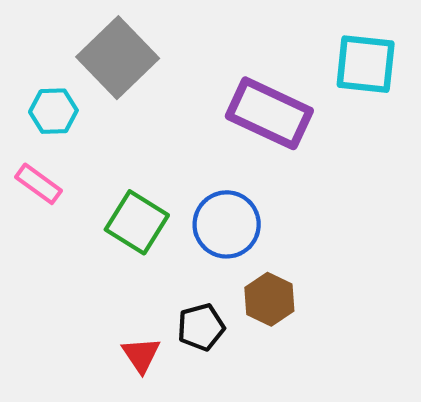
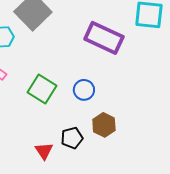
blue circle: (227, 224) -> (84, 90), size x0.7

